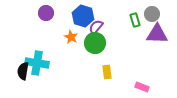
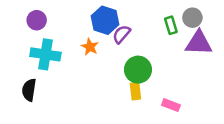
purple circle: (46, 13) -> (37, 20), moved
green circle: (95, 43) -> (138, 70), moved
cyan cross: (37, 63) -> (45, 54), moved
pink rectangle: (142, 87) -> (171, 105), moved

